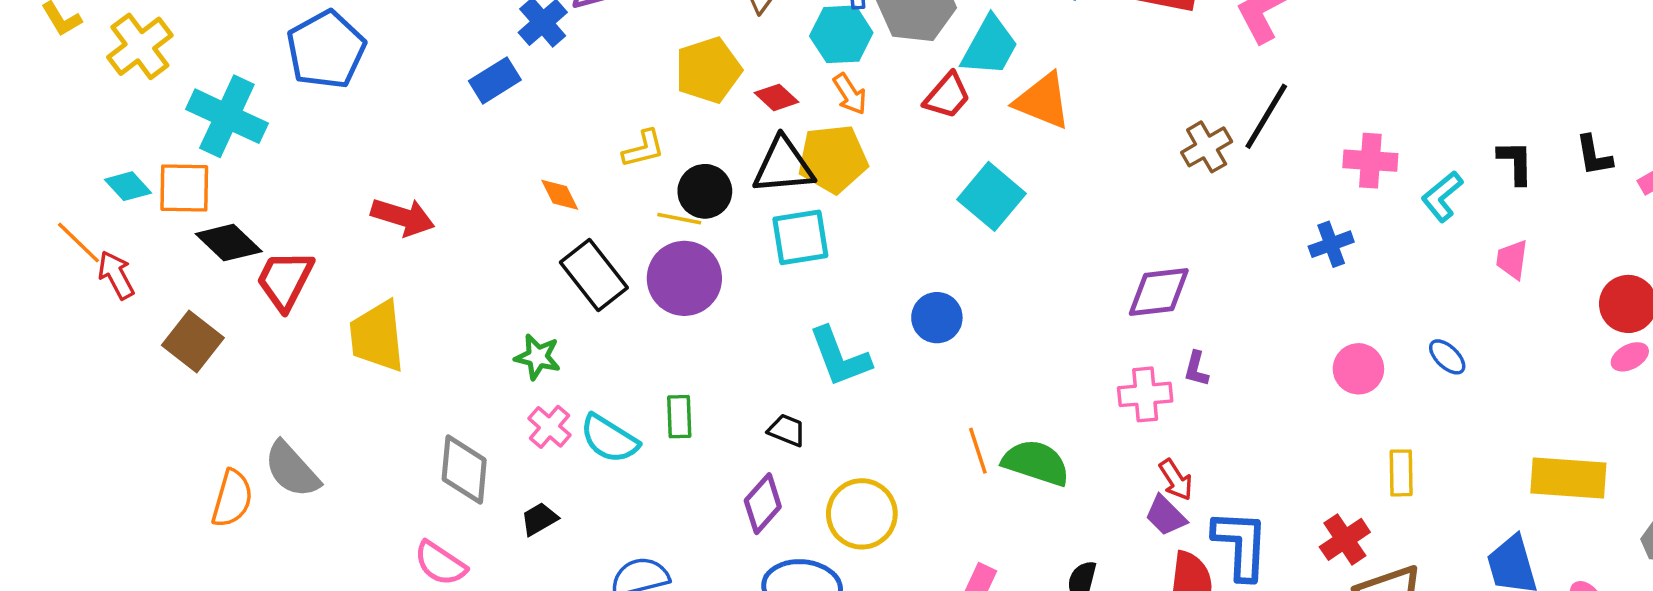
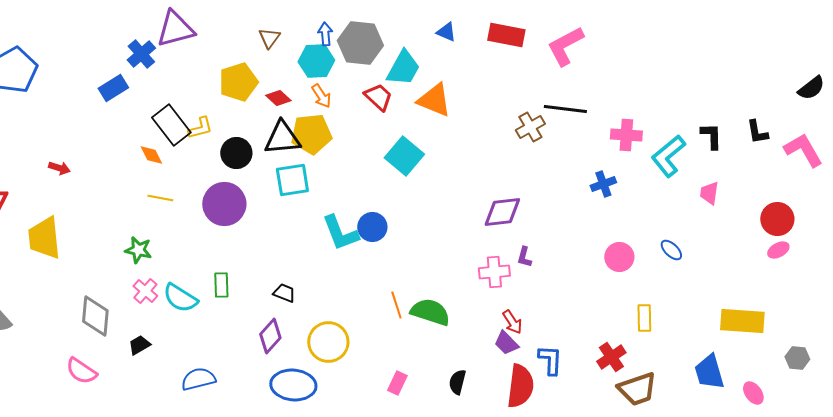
red trapezoid: (947, 96) -> (378, 97), turned -88
black line: (1266, 116) -> (565, 109), turned 66
cyan L-shape: (1442, 196) -> (668, 156), size x1.4
red arrow: (403, 217) -> (59, 168), size x0.6
yellow line: (679, 219) -> (160, 198), moved
black rectangle: (594, 275) -> (171, 125), moved
cyan L-shape: (840, 357) -> (340, 233), moved
blue L-shape: (1241, 545) -> (550, 360), size x0.7

